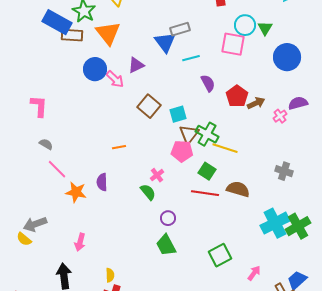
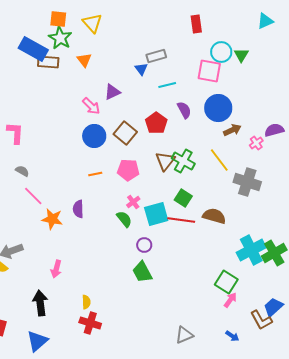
orange triangle: (108, 33) -> (84, 60), size x0.6
blue triangle: (165, 42) -> (141, 69), size x0.6
blue circle: (287, 57) -> (218, 108), moved
blue circle: (95, 69) -> (94, 136), moved
red pentagon: (237, 96) -> (156, 123), moved
cyan square: (178, 114) -> (156, 214), moved, size x1.4
yellow line: (225, 148) -> (219, 160), moved, turned 35
pink pentagon: (182, 151) -> (128, 170), moved
gray cross: (284, 171) -> (247, 182), moved, size x1.5
green square: (220, 255) -> (226, 282), moved, turned -30

